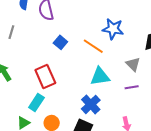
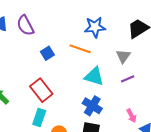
blue square: (60, 42) -> (47, 53), turned 32
gray triangle: (133, 64) -> (123, 56), turned 35
cyan triangle: (100, 77) -> (94, 76), turned 40

